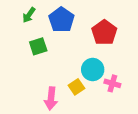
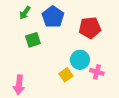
red pentagon: (104, 32) -> (90, 28), turned 30
pink arrow: (51, 98) -> (19, 85), moved

